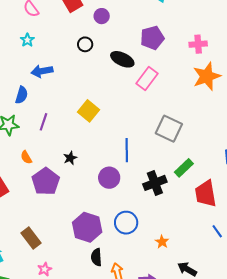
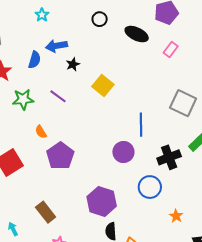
pink rectangle: (147, 78) -> (171, 49), moved, size x0.7
blue semicircle: (22, 95) -> (34, 60), moved
purple line: (44, 122) -> (58, 96), turned -72
black star: (70, 158) -> (73, 64), moved
blue circle: (126, 223) -> (150, 187), moved

